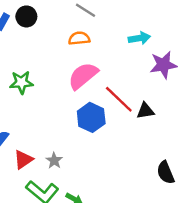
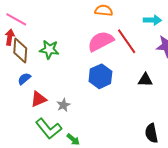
green star: (21, 82) -> (49, 50), moved
red line: (119, 99) -> (127, 41), moved

